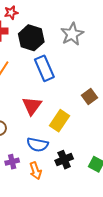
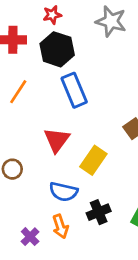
red star: (11, 13) -> (52, 15), moved
gray star: (72, 34) -> (111, 21), moved, turned -30
purple cross: (12, 162) -> (30, 237), moved, turned -32

